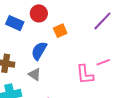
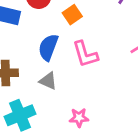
pink L-shape: (85, 74) -> (85, 54), moved

